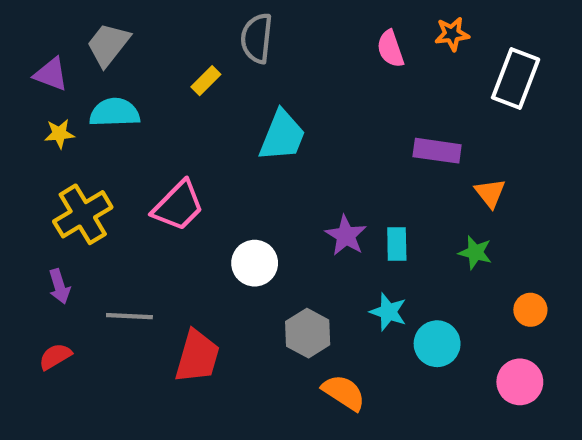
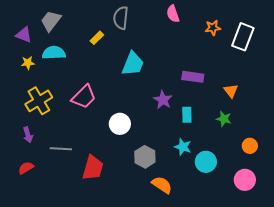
orange star: (452, 34) -> (213, 28), moved
pink semicircle: (390, 49) -> (173, 14), moved
purple rectangle: (437, 151) -> (193, 77), moved
purple star: (346, 236) -> (163, 100), moved

